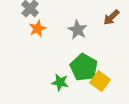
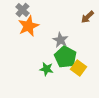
orange star: (38, 29) -> (28, 26), size x1.5
gray star: (78, 30) -> (60, 40), moved

